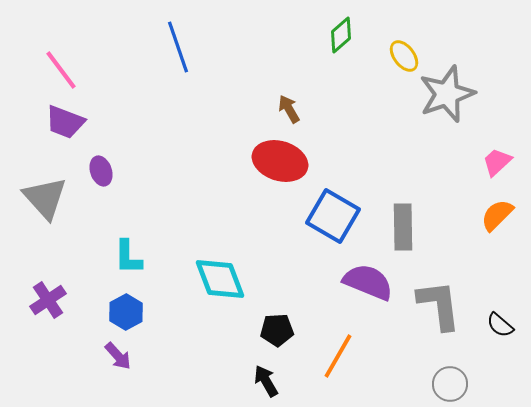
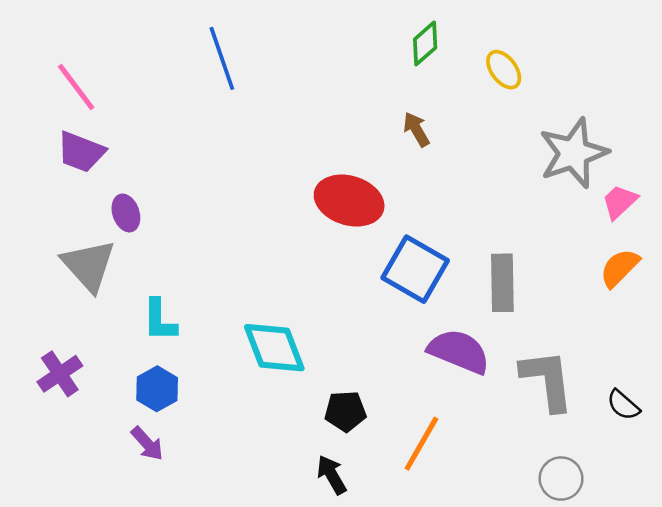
gray star: (447, 94) -> (573, 153), moved
brown arrow: (289, 109) -> (416, 129), moved
gray triangle: (45, 198) -> (89, 265), moved

